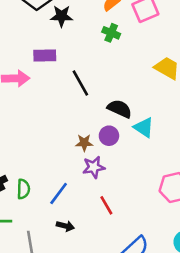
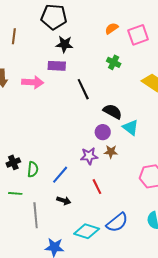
black star: (62, 16) -> (64, 44), moved
green cross: (111, 33) -> (114, 62), moved
brown star: (84, 143) -> (111, 152), moved

